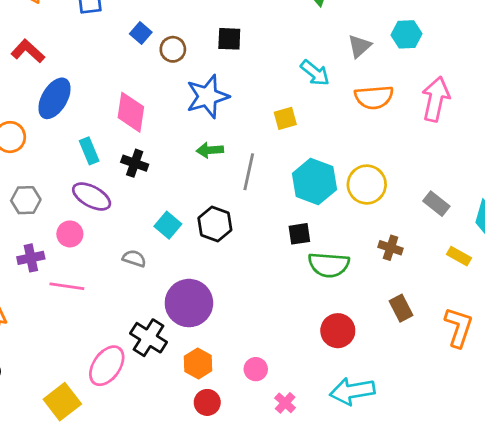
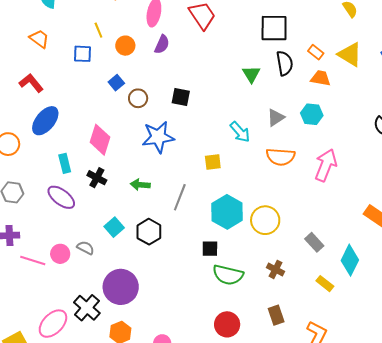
green arrow: (210, 150) -> (140, 185), moved
pink circle: (70, 234) -> (60, 254), moved

